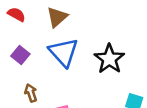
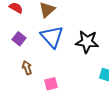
black star: (109, 59) -> (87, 42), turned -30

